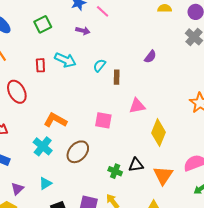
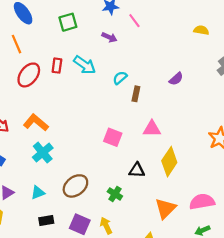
red ellipse: (17, 92) -> (29, 75), moved, turned 55
orange L-shape: (55, 120) -> (36, 123), moved
brown ellipse: (78, 152) -> (75, 186), moved
black triangle: (136, 165) -> (137, 170), moved

